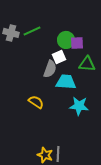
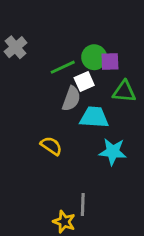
green line: (32, 31) -> (63, 67), moved
gray cross: (11, 33) -> (16, 47), turned 35
gray line: (58, 154) -> (83, 205), moved

